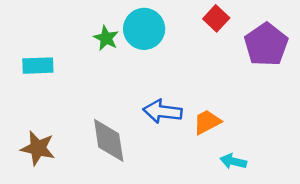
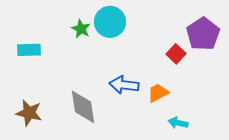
red square: (216, 18) -> (176, 54), moved

